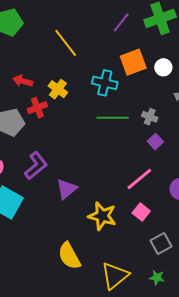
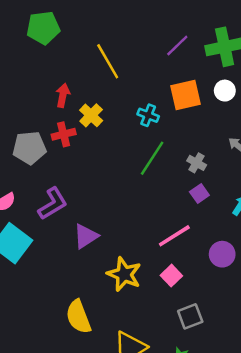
white circle: (163, 67) -> (225, 91), moved
red arrow: (23, 81) -> (63, 95), moved, turned 78
cyan cross: (105, 83) -> (148, 115), size x0.7
green line: (113, 118) -> (152, 158), turned -64

